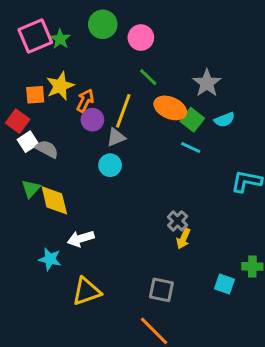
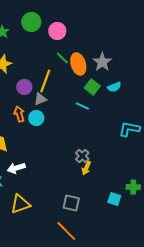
orange arrow: (85, 101) -> (19, 114), moved, turned -42
orange ellipse: (170, 108) -> (78, 64), moved, turned 50
cyan line: (191, 148) -> (82, 106), moved

